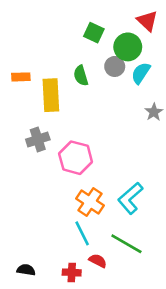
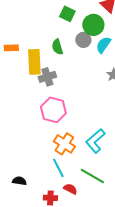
gray cross: (38, 139) -> (47, 77), moved
black semicircle: (26, 270) -> (19, 181), moved

